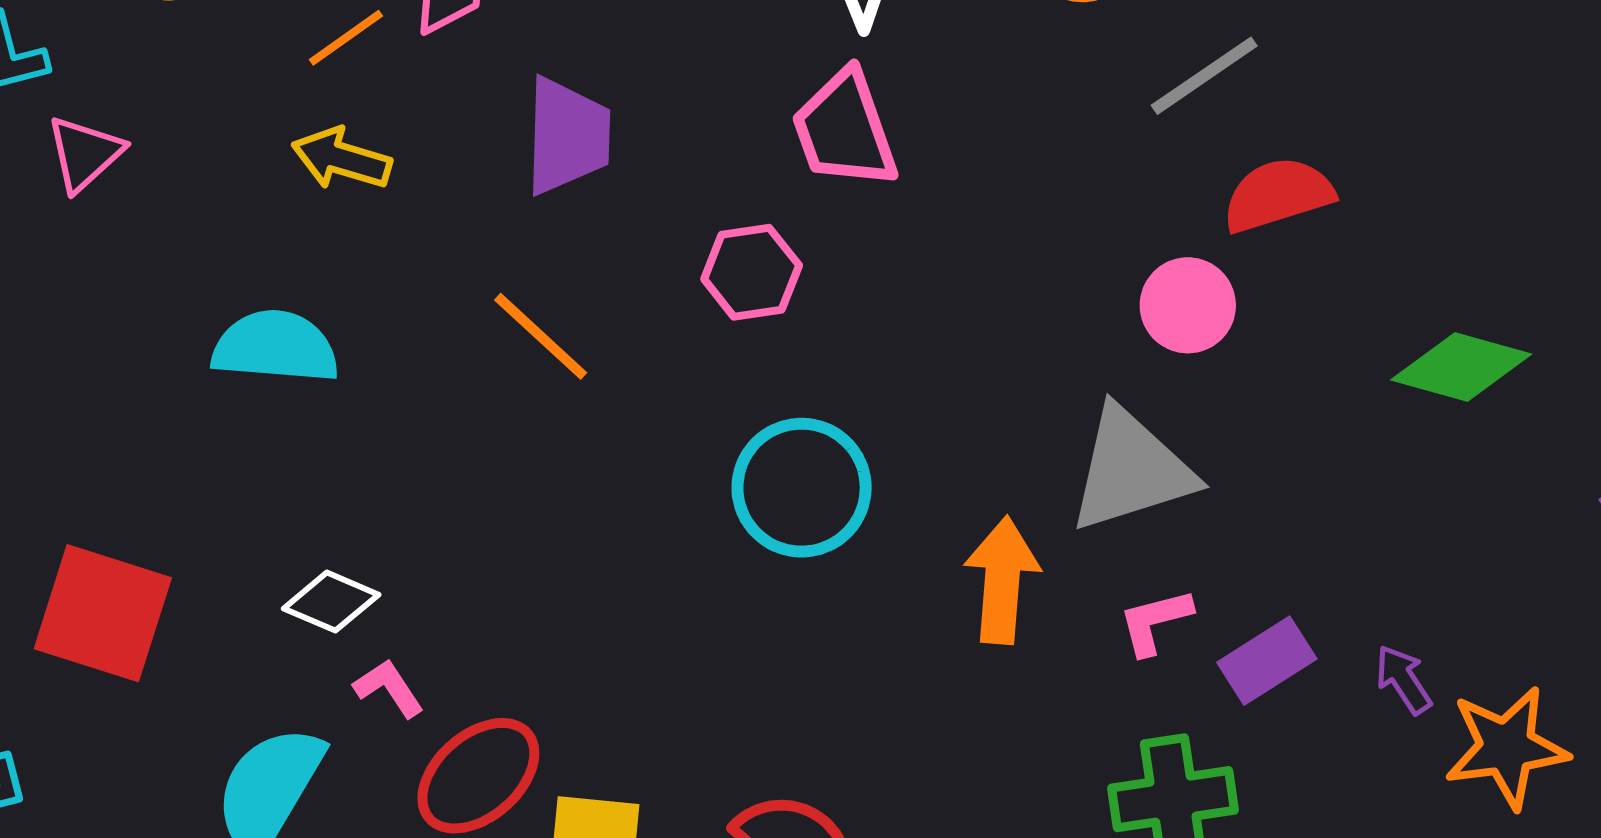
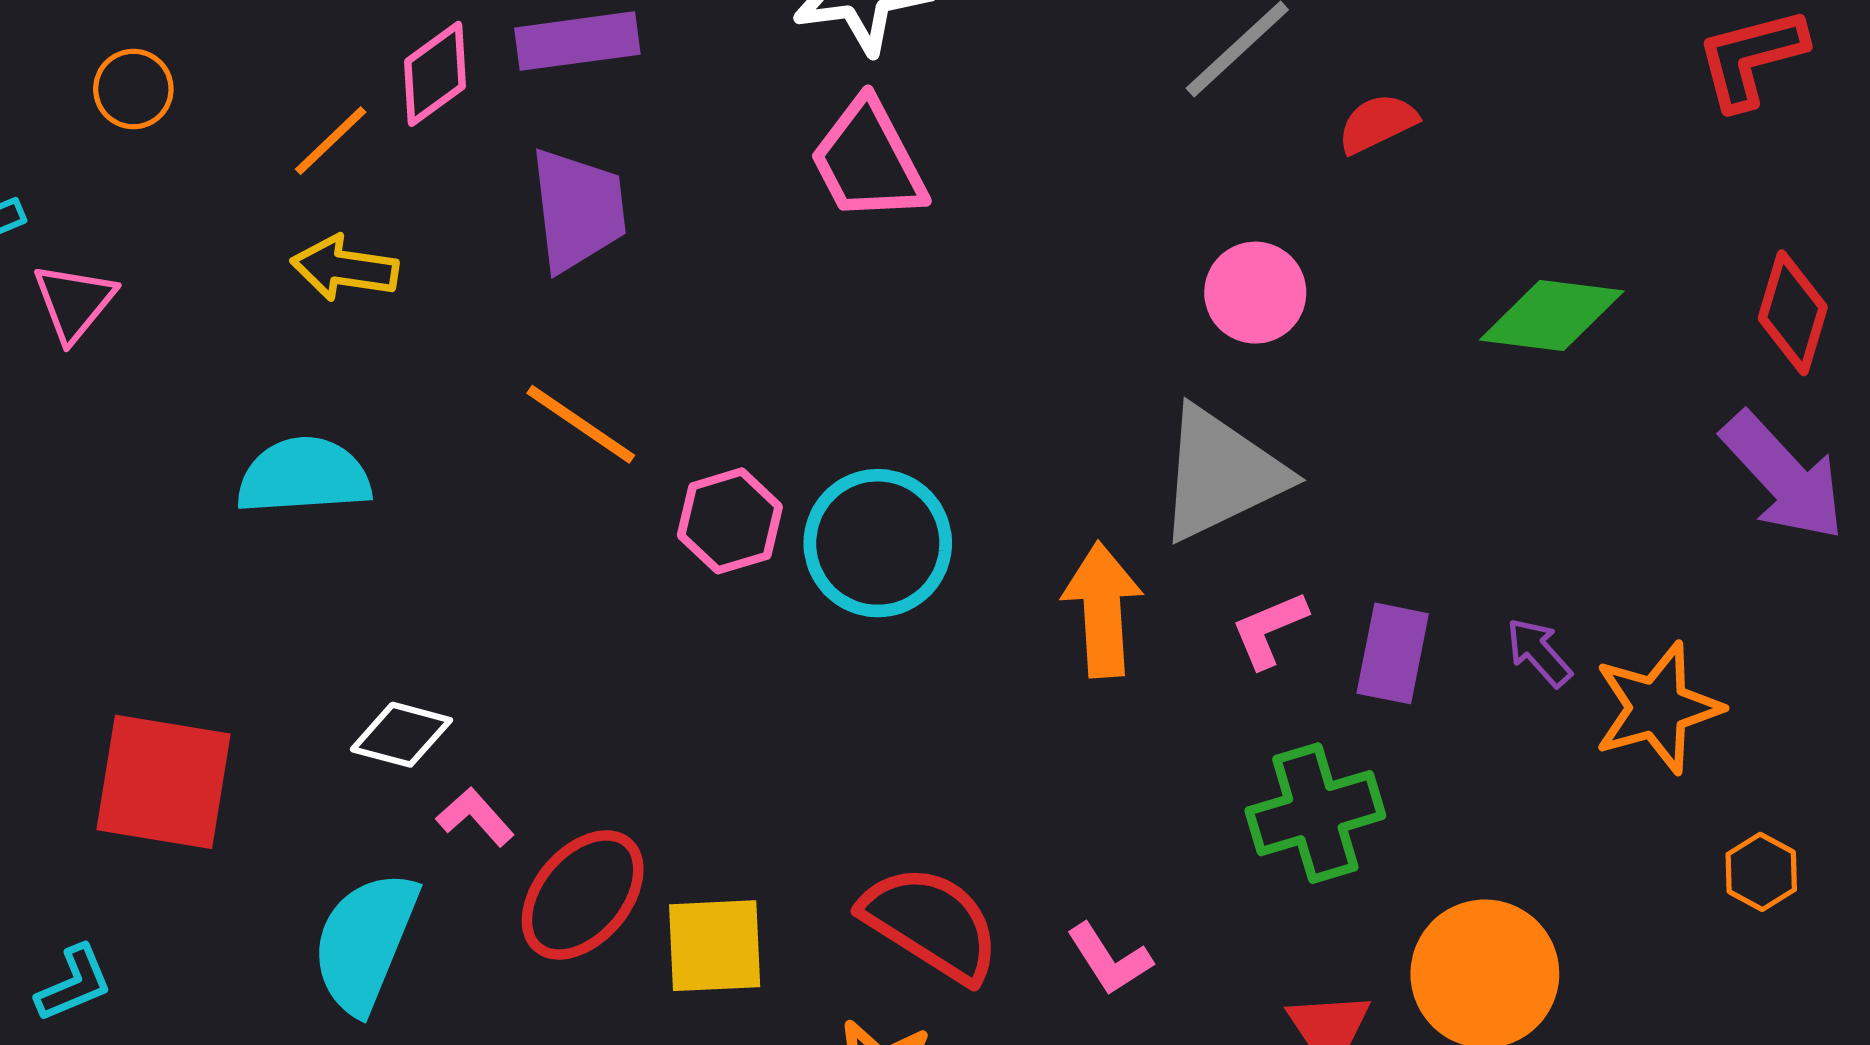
red semicircle: (1278, 195) -> (1377, 123), moved, size x0.7
pink hexagon: (752, 272) -> (730, 521), moved
purple rectangle: (1267, 661) -> (1393, 653), turned -38

